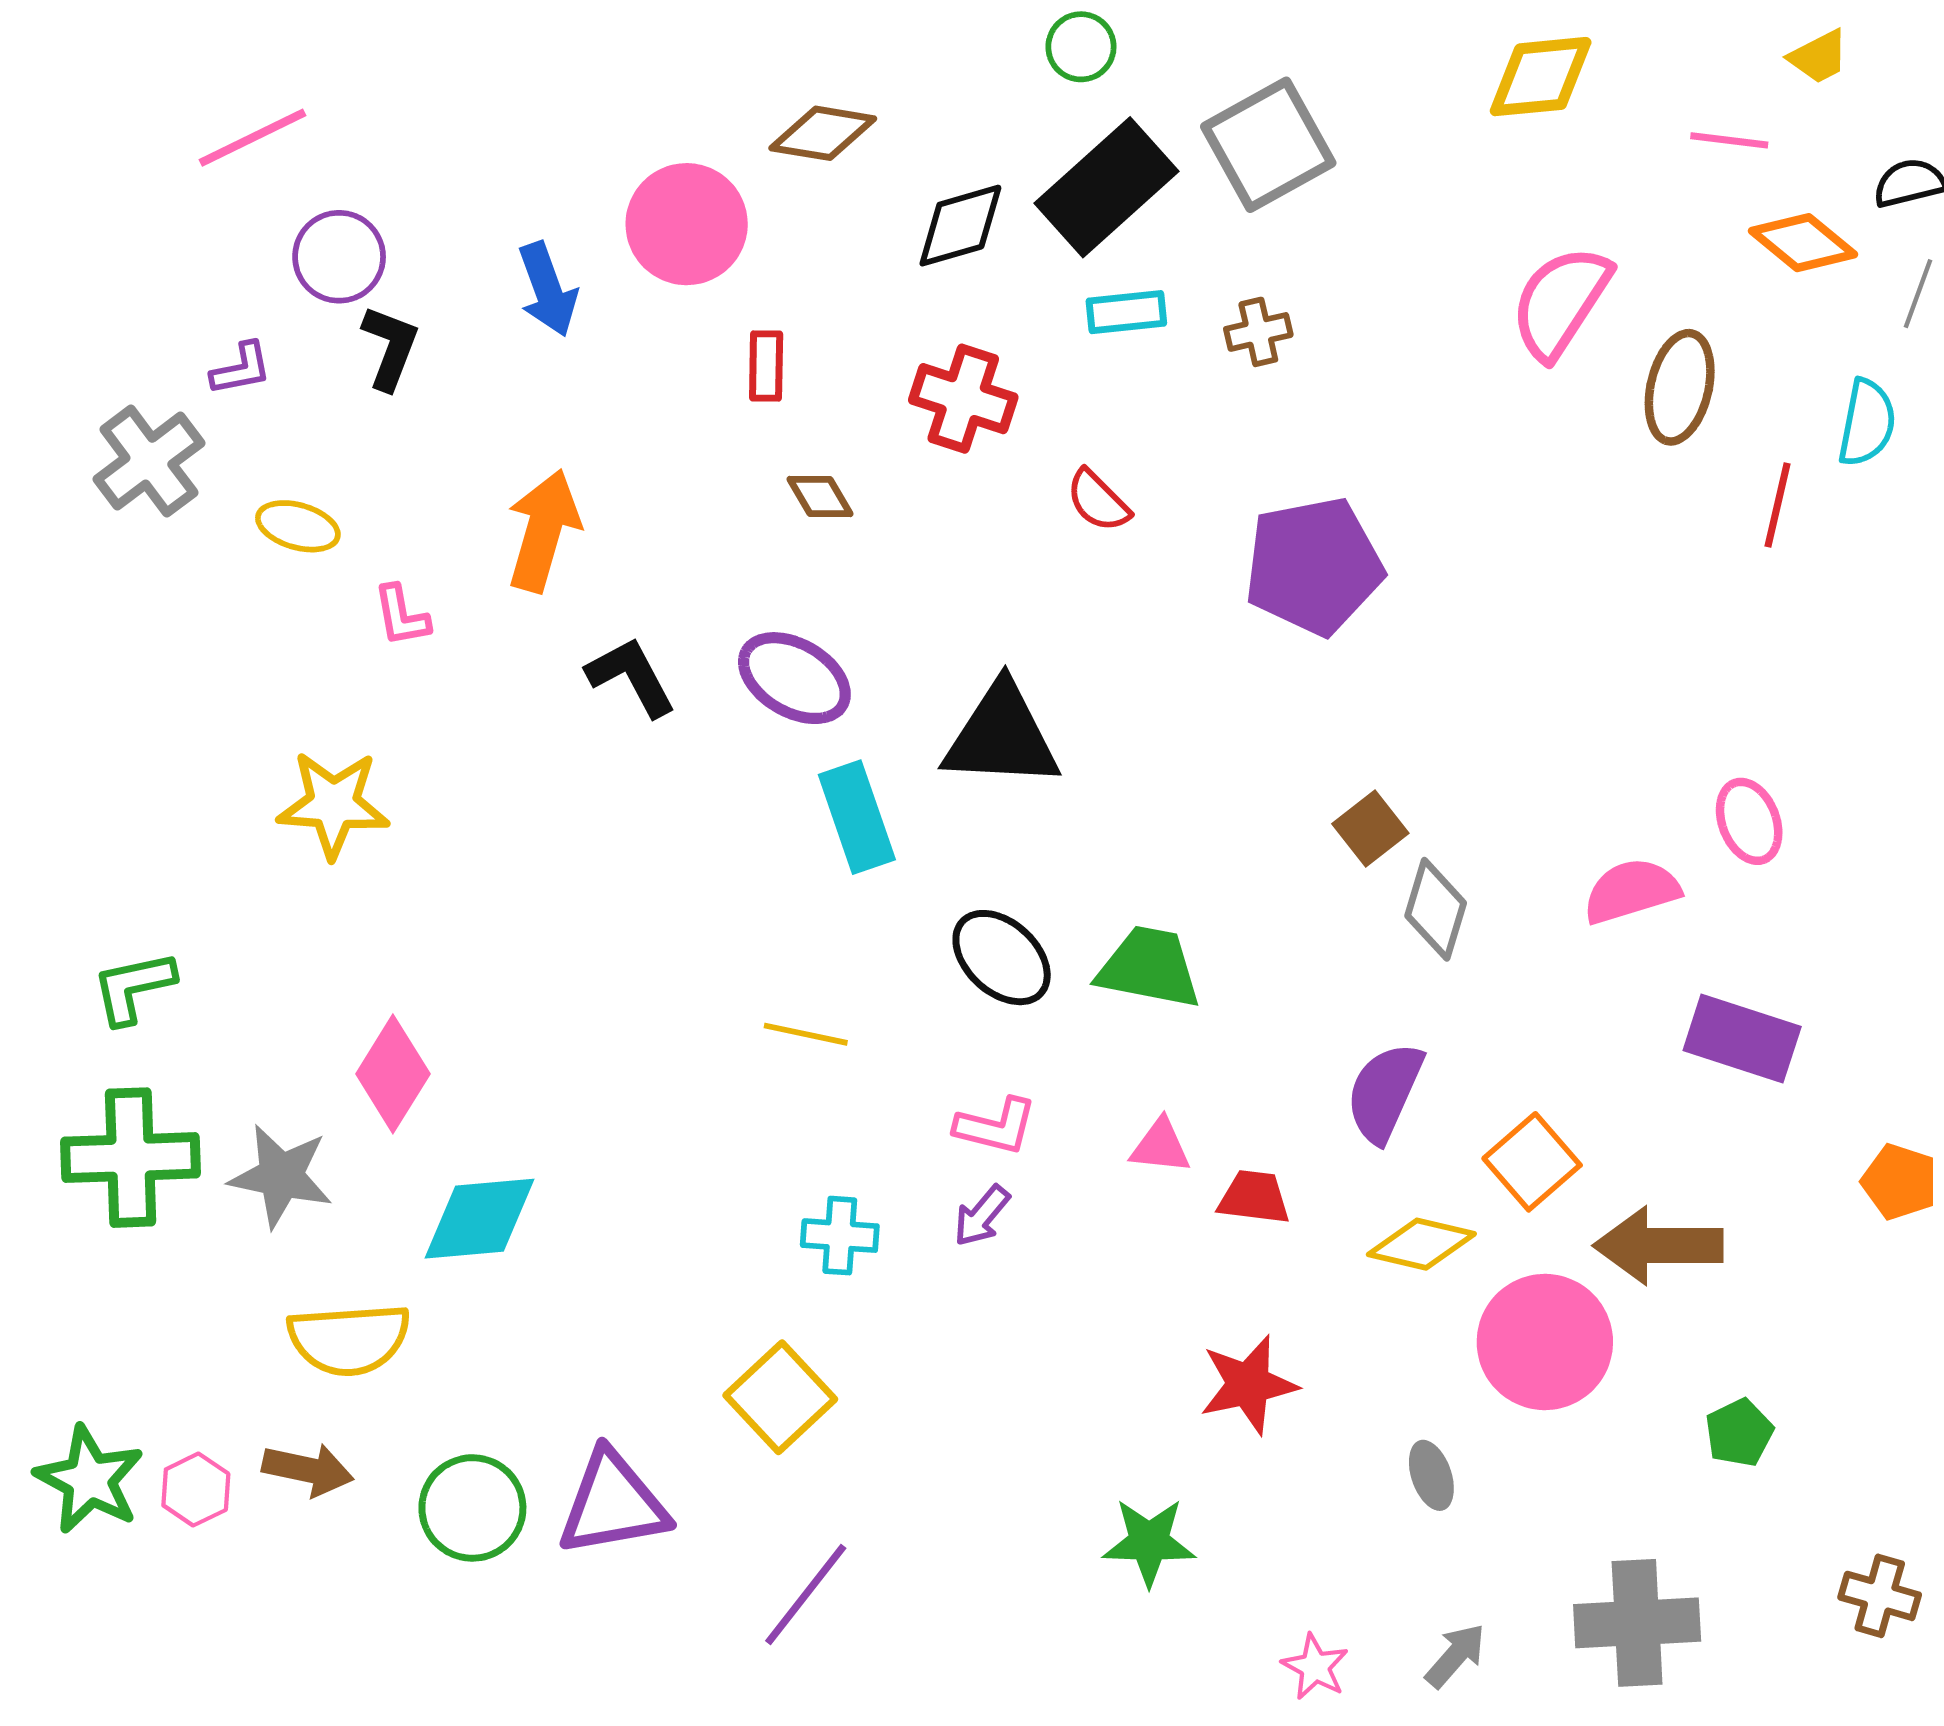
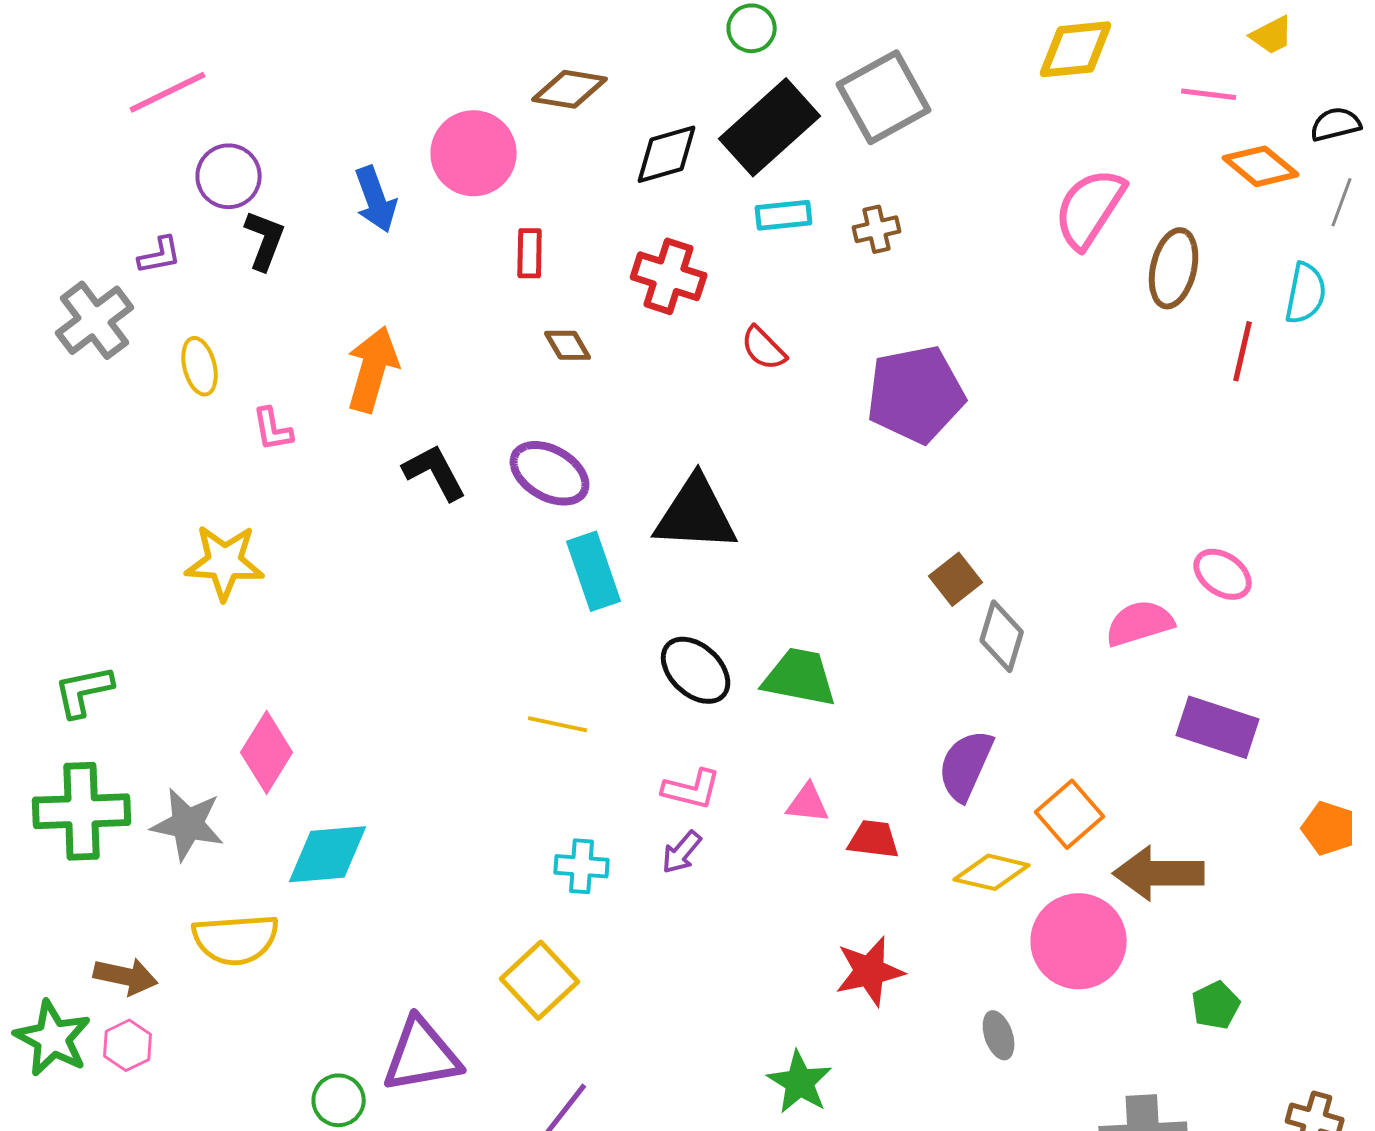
yellow ellipse: (298, 526) -> (200, 366), turned 60
pink ellipse: (1749, 821) -> (1223, 574), turned -34
brown arrow: (308, 1470) -> (126, 976), moved
green circle: (472, 1508) -> (339, 1100), moved, size x0.7
green star: (1149, 1542) -> (800, 1082), turned 30

